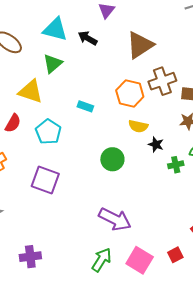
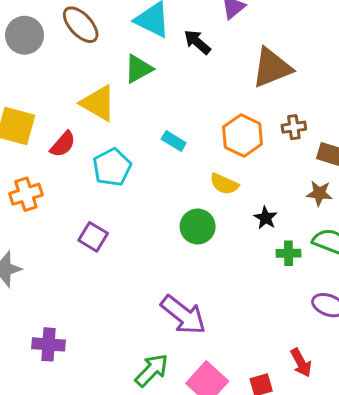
brown cross: (162, 81) -> (294, 127), size x0.6
yellow semicircle: (138, 126) -> (224, 184), moved
purple square: (45, 180) -> (93, 237), size x0.7

